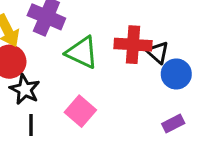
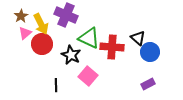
red cross: (133, 45) -> (112, 47), moved
black star: (25, 89) -> (71, 55), moved

